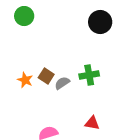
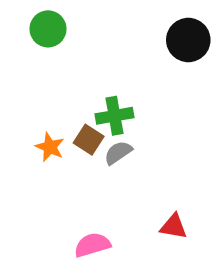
green cross: (89, 75) -> (114, 116), moved

